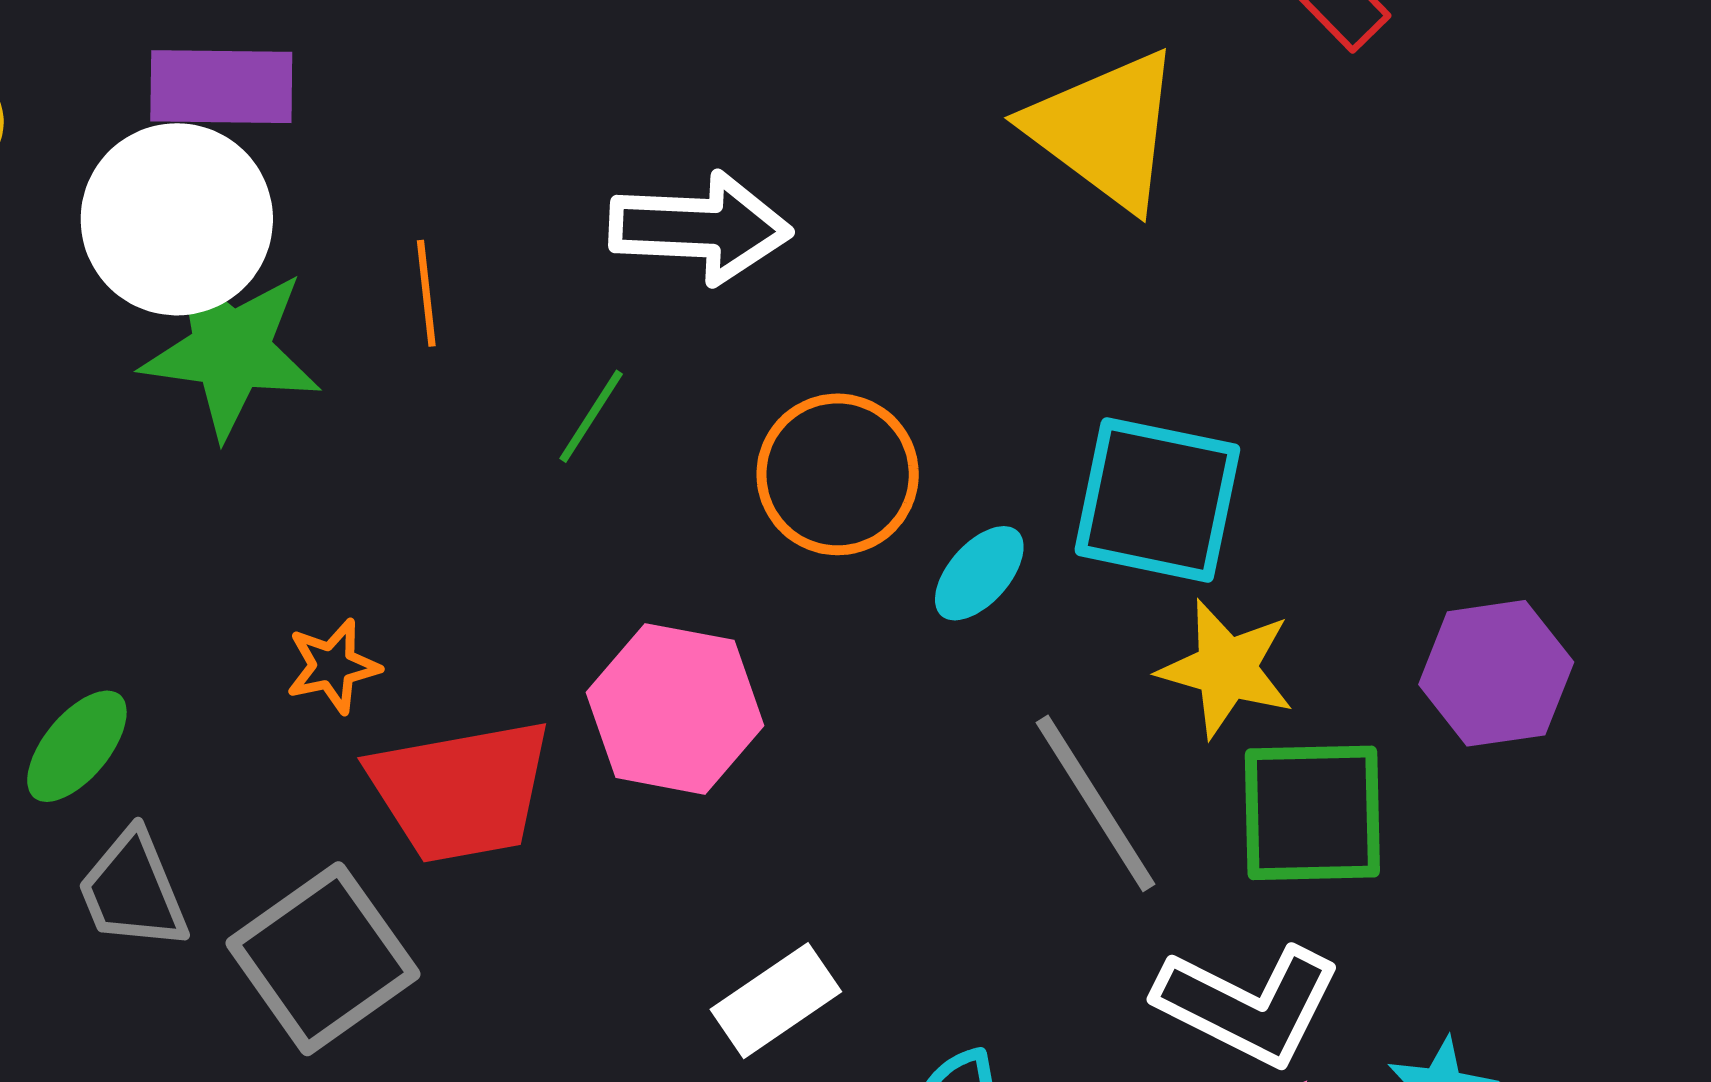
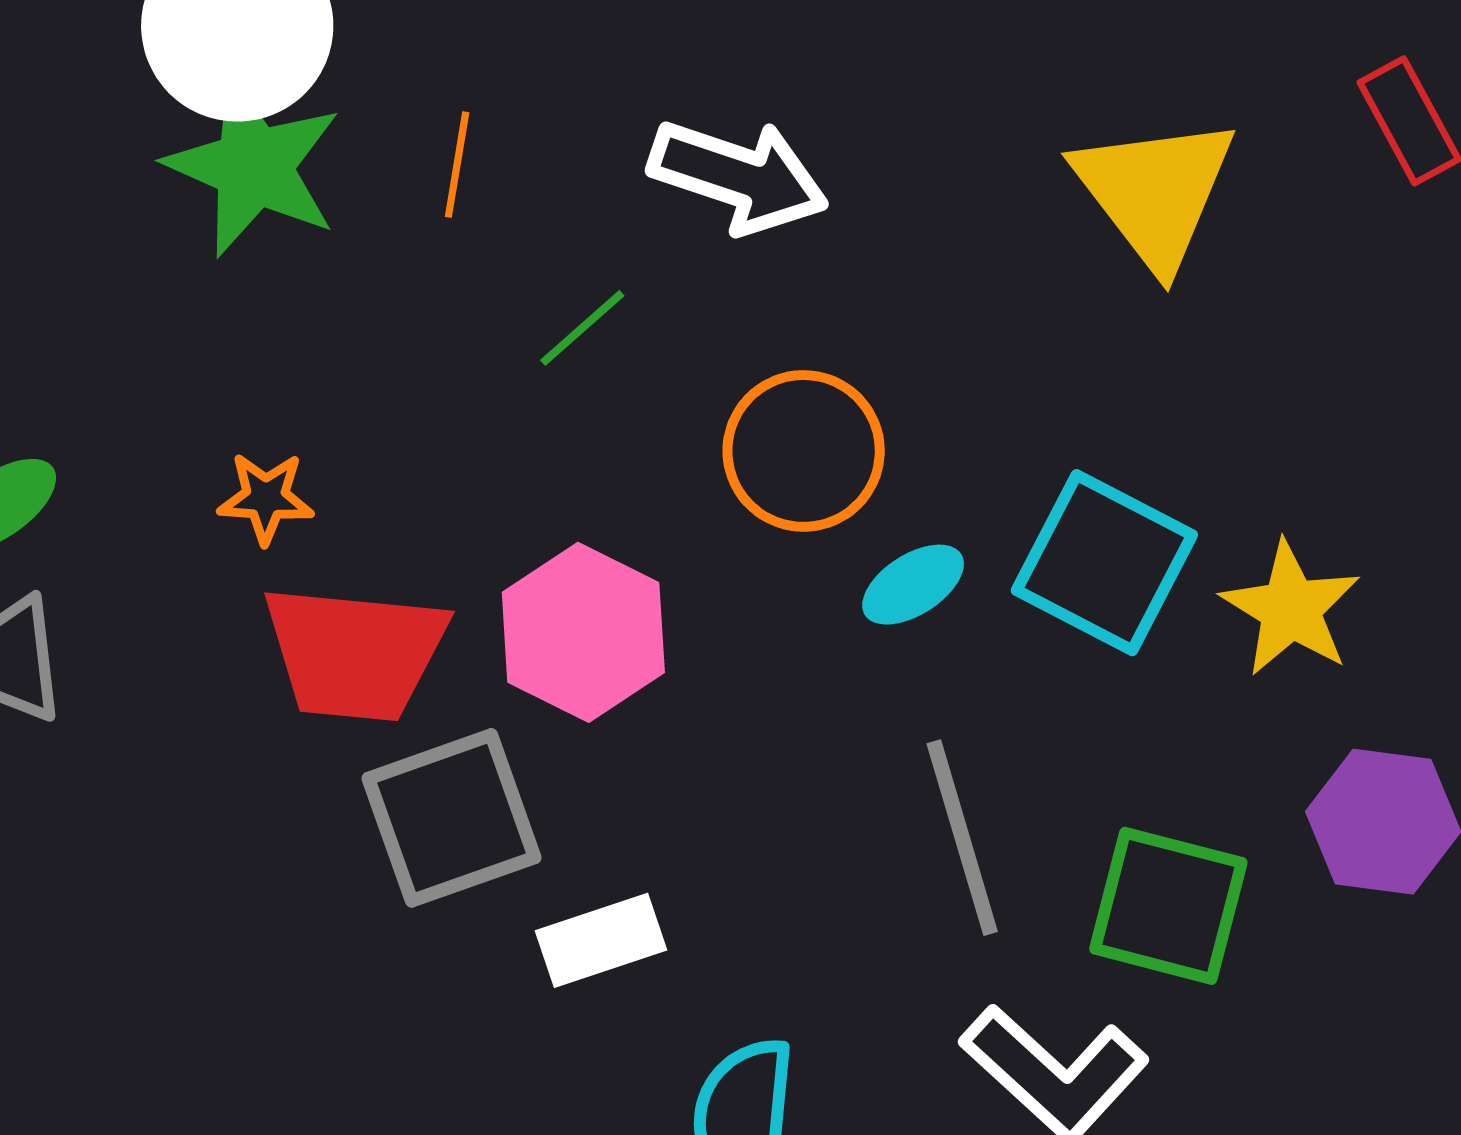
yellow star: (1226, 669) -> (1291, 609), moved
gray square: (323, 959) -> (451, 818), moved

